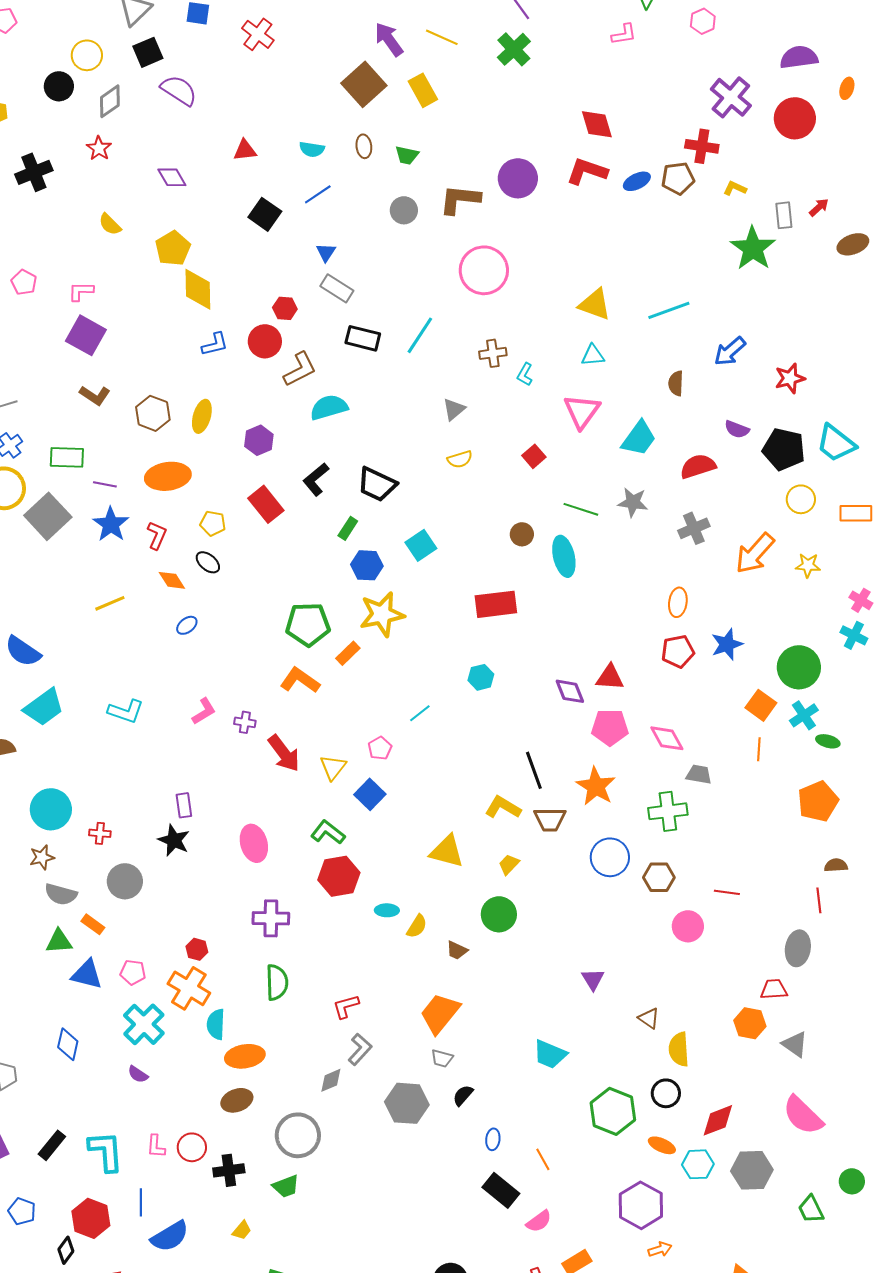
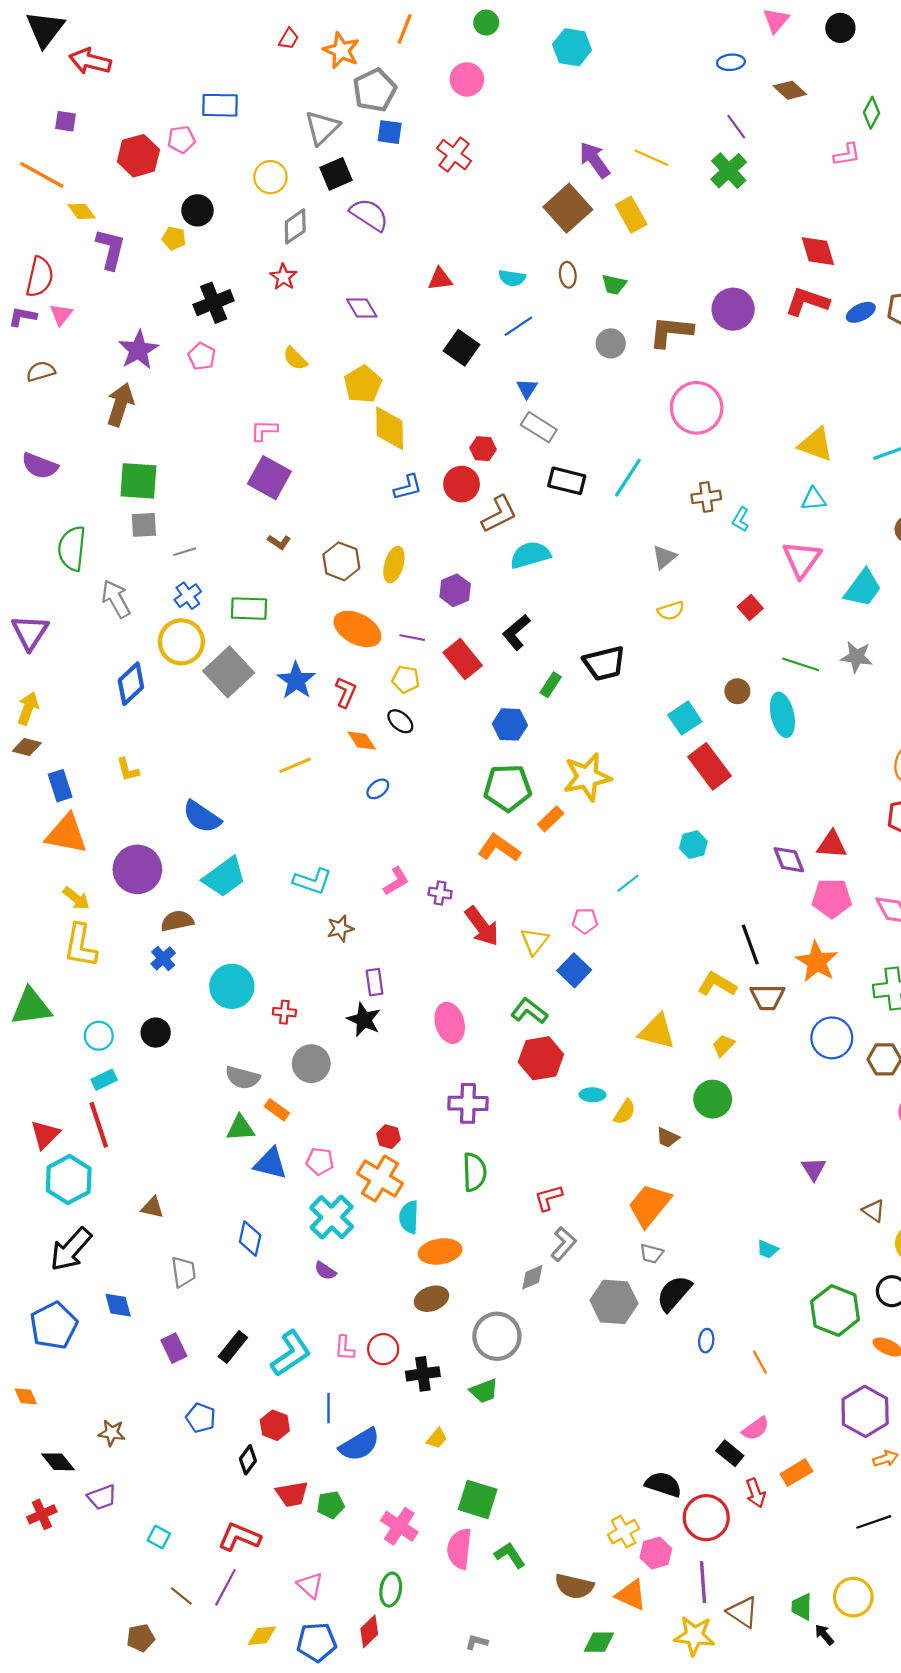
black circle: (59, 86) -> (197, 210), moved
pink pentagon: (24, 282) -> (202, 356), moved
brown L-shape: (95, 395) -> (279, 542), size x0.7
orange ellipse: (168, 476) -> (357, 629), turned 36
purple line: (105, 484) -> (412, 638), moved
black trapezoid: (377, 484) -> (604, 663), moved, turned -39
cyan square: (421, 545) -> (685, 718), moved
blue hexagon: (367, 565) -> (510, 724), moved
red rectangle: (496, 604) -> (709, 766), turned 60
pink pentagon: (380, 748) -> (585, 921), turned 30
brown star: (42, 857) -> (340, 928), moved
cyan trapezoid: (550, 1054) -> (767, 1249), size x0.6
black semicircle: (463, 1095) -> (674, 1293), size x1.6
cyan L-shape: (106, 1151) -> (291, 1353), turned 60
black rectangle: (501, 1190) -> (730, 1453), moved, size x0.7
red hexagon: (91, 1218) -> (275, 1425), size x0.7

